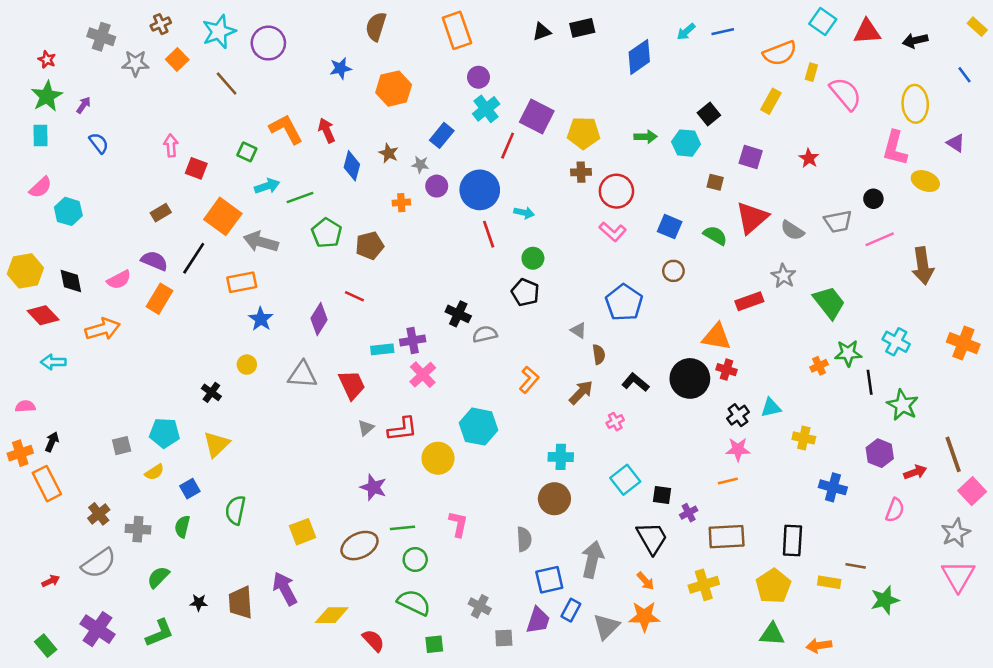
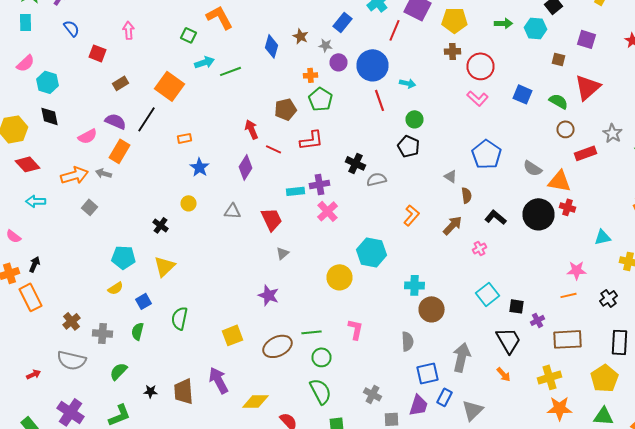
red arrow: (327, 130) -> (252, 129), moved
red square: (196, 168) -> (98, 53), moved
gray semicircle: (792, 230) -> (532, 168), moved
green pentagon: (327, 233) -> (320, 99), moved
gray arrow: (261, 242) -> (104, 173), moved, size x0.6
brown circle: (673, 271) -> (566, 129), moved
black diamond: (71, 281) -> (50, 116), moved
orange rectangle: (242, 282) -> (184, 138), size x0.6
gray triangle: (303, 375) -> (232, 211), size x0.7
pink semicircle: (25, 406) -> (14, 236), turned -140
black cross: (738, 415) -> (608, 298), moved
red L-shape: (403, 429) -> (312, 140), moved
gray square: (122, 446) -> (90, 207), moved, turned -35
cyan cross: (561, 457) -> (414, 285), moved
purple star: (373, 487) -> (268, 295), moved
gray semicircle: (99, 563) -> (72, 360), turned 48
green semicircle: (414, 603) -> (320, 391), turned 36
orange star: (644, 616) -> (560, 408), moved

